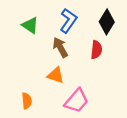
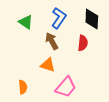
black diamond: (107, 22) -> (92, 19), turned -30

